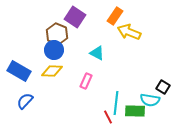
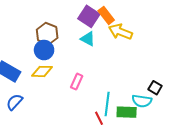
orange rectangle: (115, 16) -> (106, 15), turned -72
purple square: (75, 17) -> (89, 16), moved
cyan triangle: (97, 53) -> (88, 39), moved

